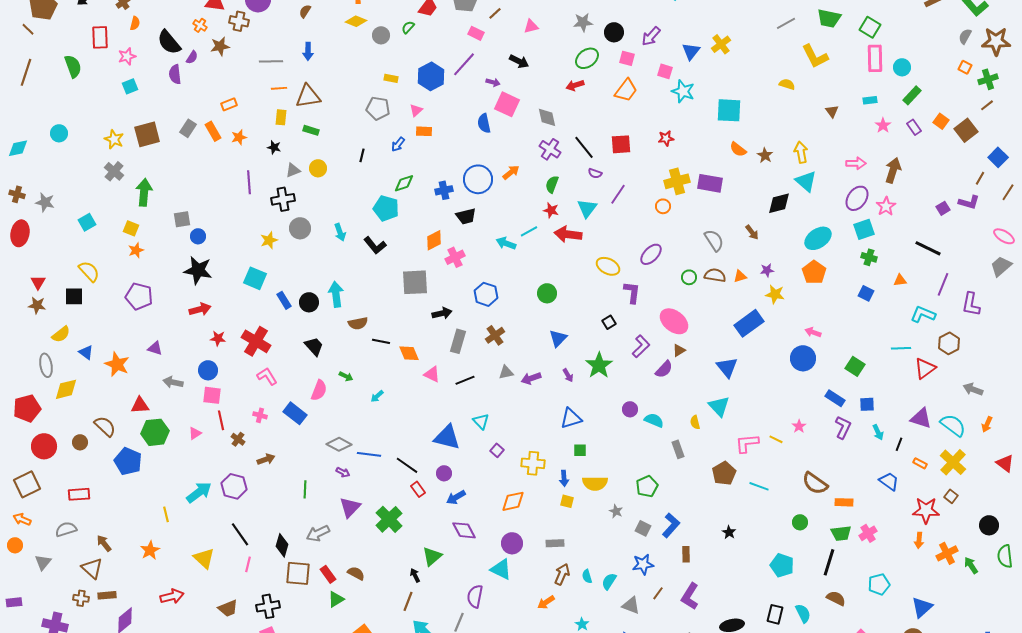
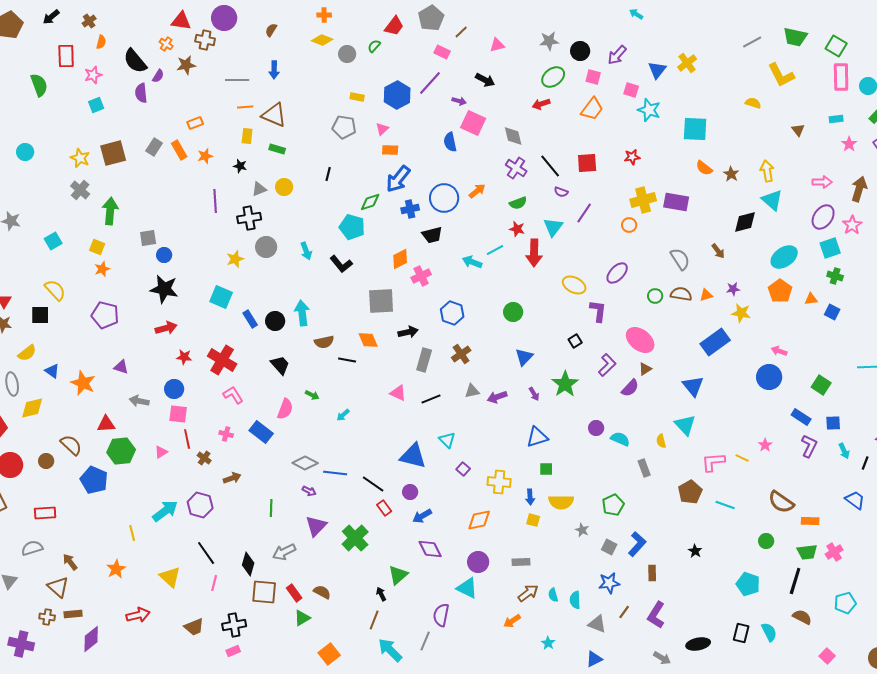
brown triangle: (308, 96) -> (274, 115), turned 32
blue arrow: (398, 144) -> (398, 179), moved, size x1.8
green semicircle: (552, 184) -> (518, 203), turned -132
red arrow: (568, 234) -> (534, 253), turned -96
orange triangle: (900, 280) -> (811, 299), moved
orange diamond: (409, 353) -> (368, 340), moved
brown arrow: (562, 574) -> (528, 593), turned 30
cyan semicircle: (609, 581) -> (575, 600), turned -36

